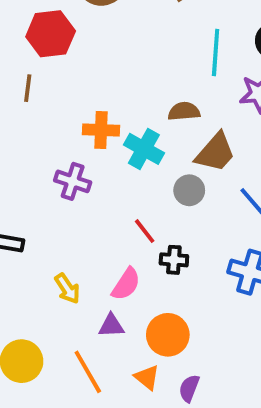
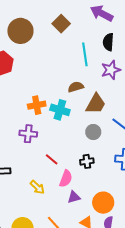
gray circle: (189, 190) -> (93, 132), moved
red line: (145, 231) -> (52, 159), moved
purple triangle: (111, 326) -> (74, 197), moved
orange circle: (168, 335) -> (103, 203), moved

